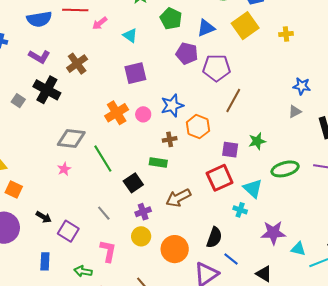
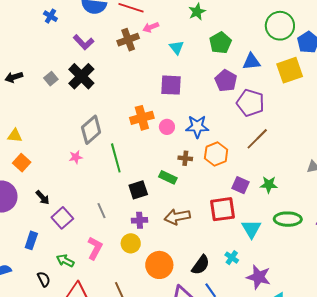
brown cross: (77, 64) -> (128, 40), moved
gray diamond: (71, 138) -> (91, 130), turned -64
cyan cross: (240, 210) -> (232, 258), moved

